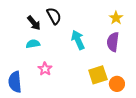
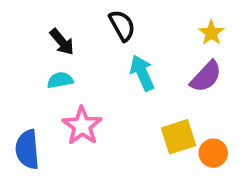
black semicircle: (54, 16) -> (122, 26), moved
purple semicircle: (113, 42) -> (206, 77), turned -144
pink star: (45, 69) -> (82, 126), size x1.5

